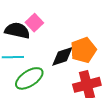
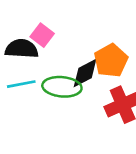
green ellipse: (29, 78) -> (62, 87), moved, turned 48

